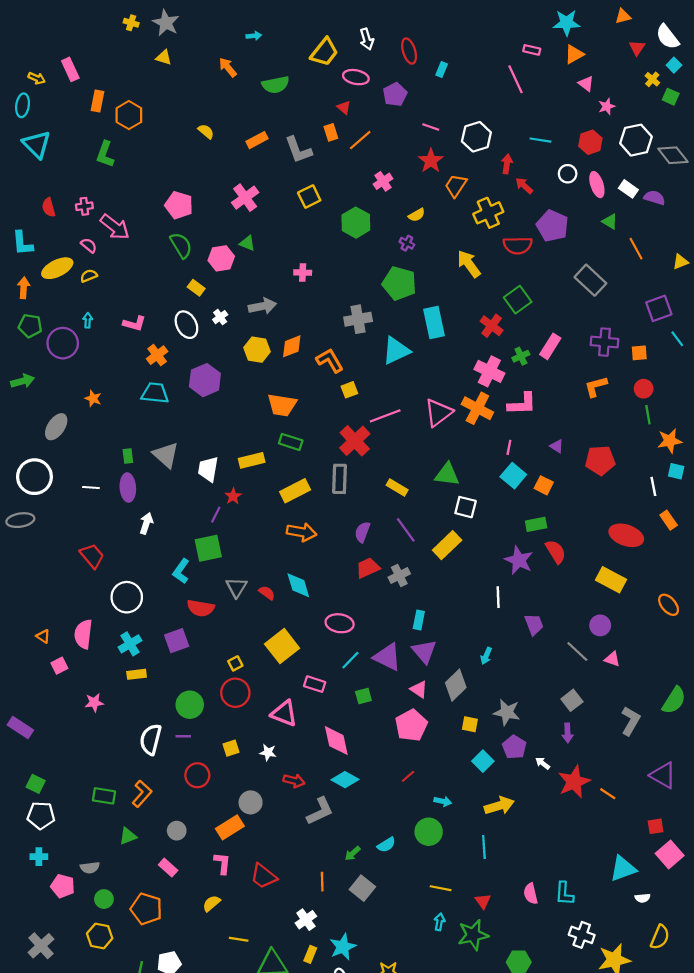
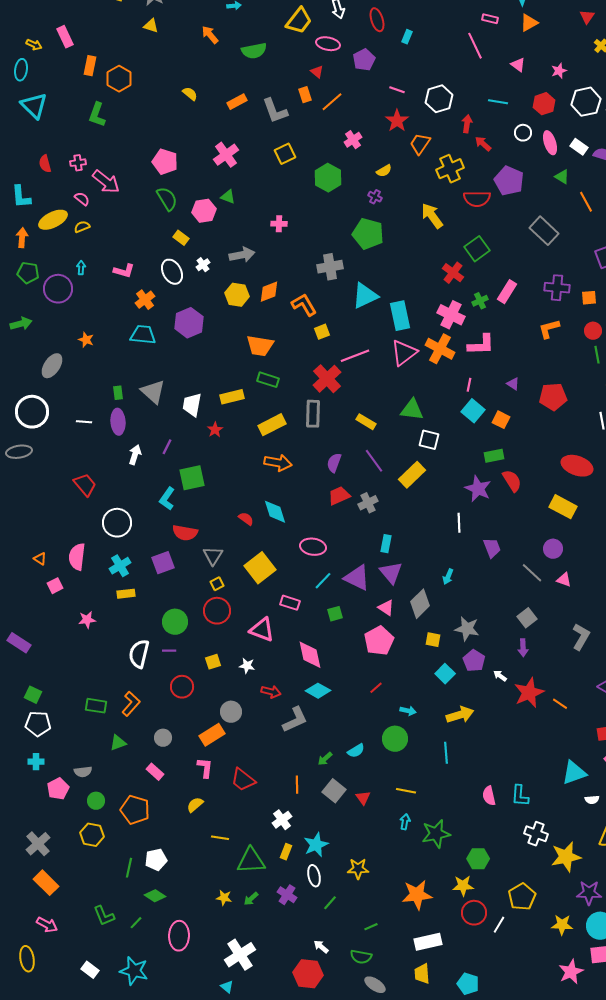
pink triangle: (586, 84) -> (518, 65), moved
cyan rectangle: (434, 322) -> (400, 316), moved
purple line: (216, 515) -> (167, 447), moved
gray triangle: (236, 587) -> (213, 556), moved
pink pentagon: (63, 886) -> (58, 789), turned 30
red triangle: (483, 901) -> (363, 798), moved

